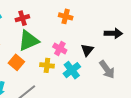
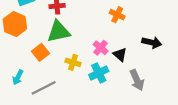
orange cross: (66, 16) -> (117, 15), moved
pink cross: (60, 49) -> (101, 48), moved
black triangle: (87, 50) -> (120, 55), turned -40

